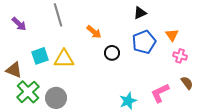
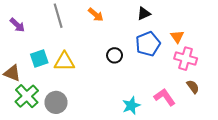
orange arrow: (94, 32) -> (96, 15), moved
pink cross: (180, 56) -> (186, 59), size x1.5
pink L-shape: (160, 93) -> (165, 97), turned 80

